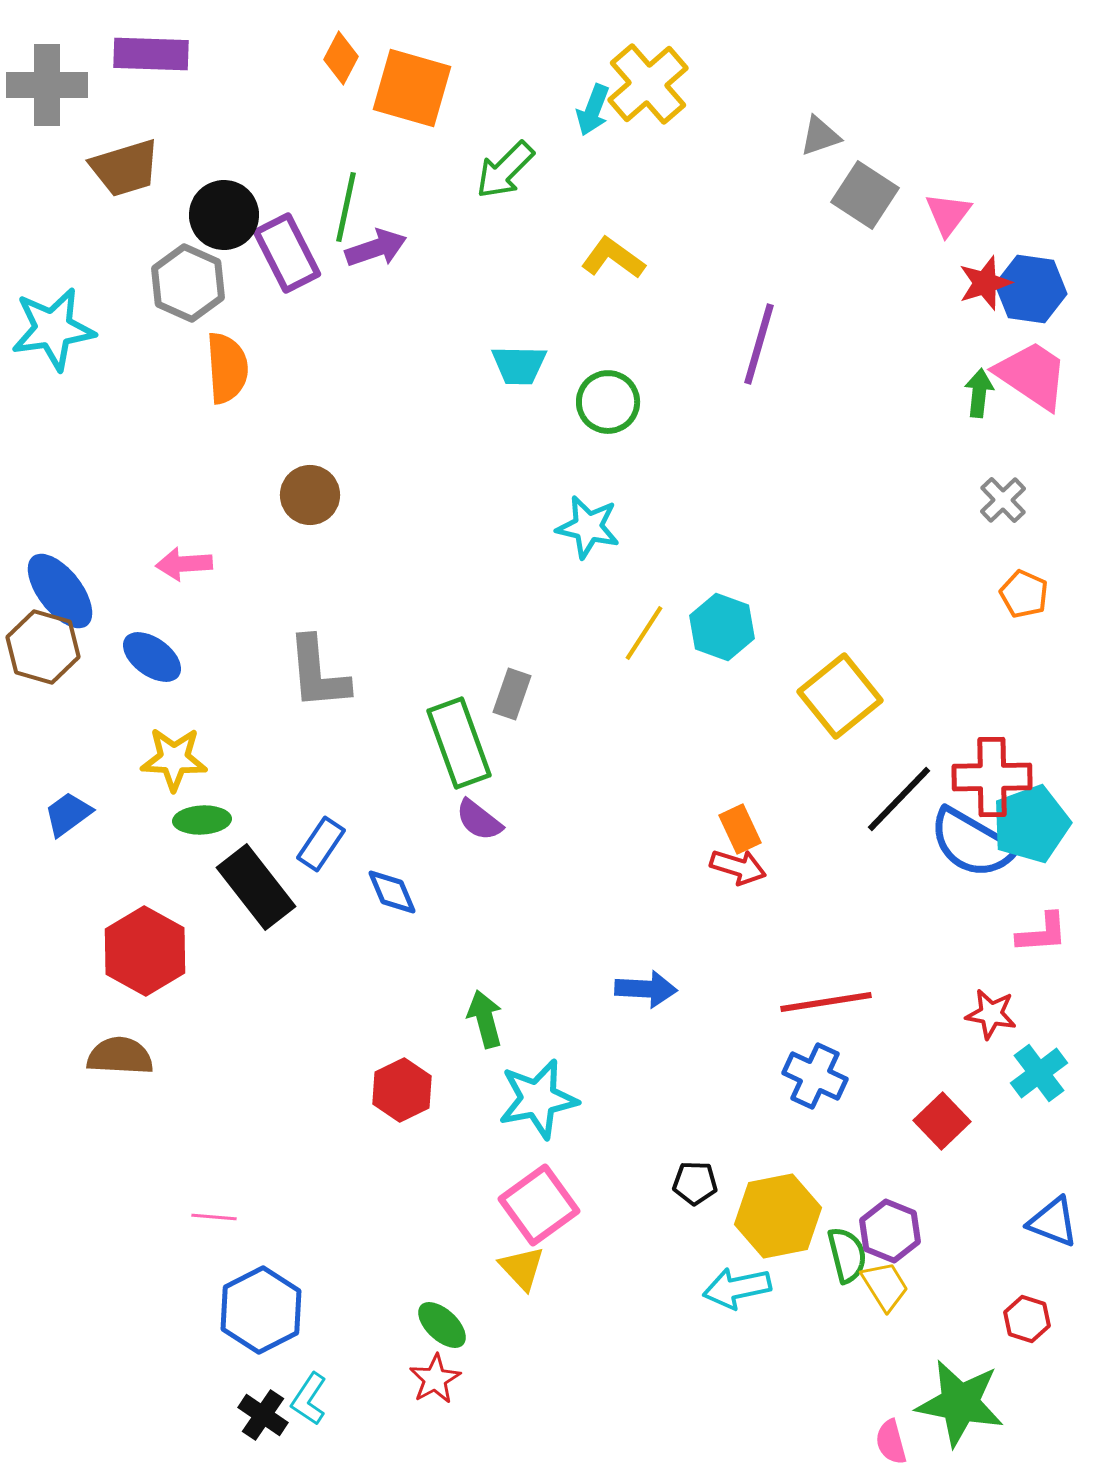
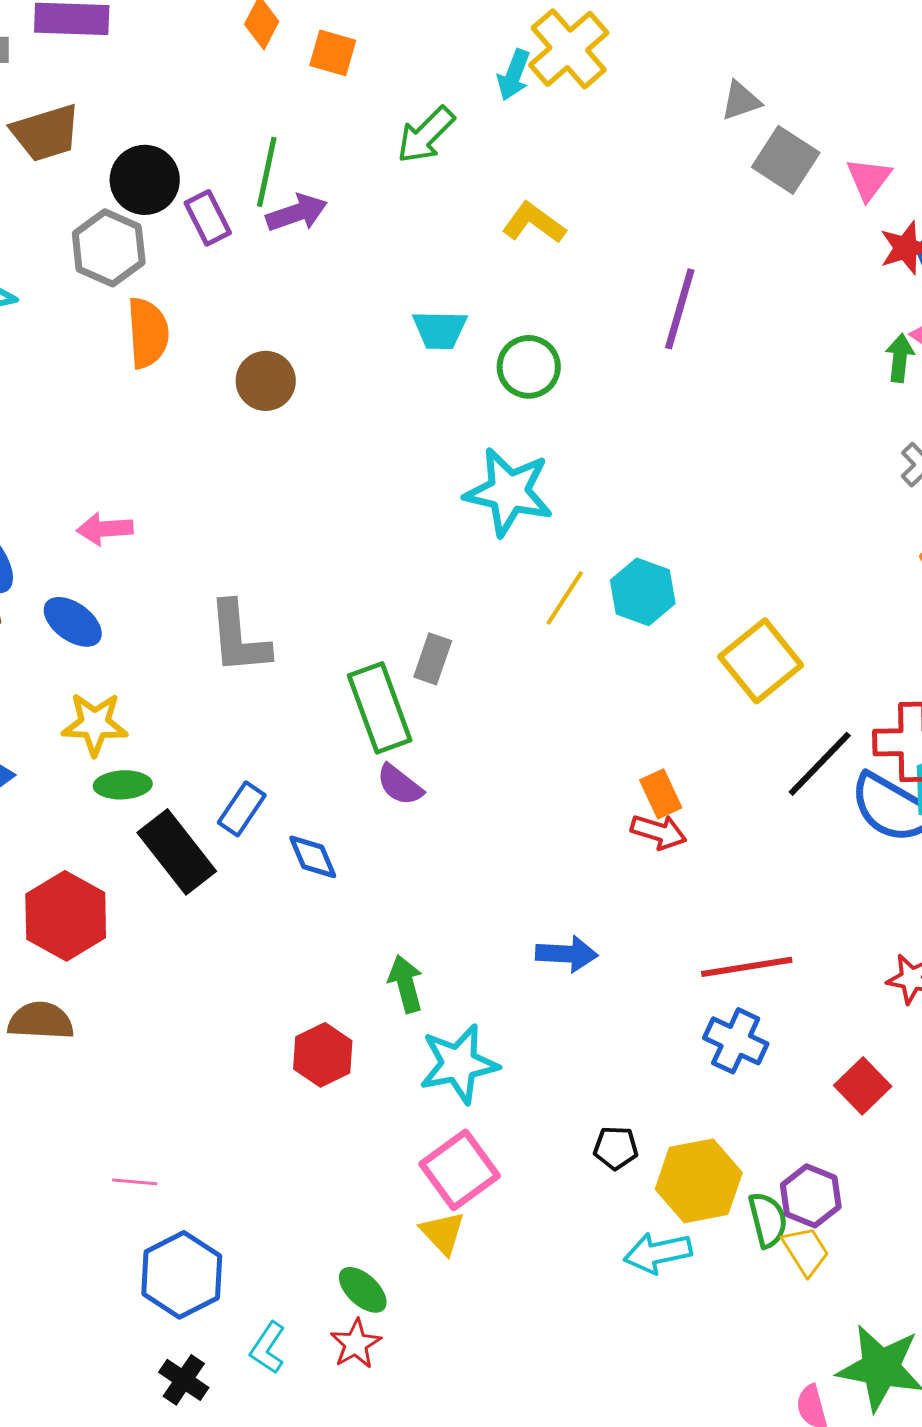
orange square: (412, 88) -> (333, 53), size x0.6
purple rectangle: (287, 253) -> (208, 218), size x0.7
brown circle: (310, 495) -> (266, 381), moved
cyan star: (588, 527) -> (509, 492), size x1.4
cyan L-shape: (309, 1399) -> (268, 1348), moved

